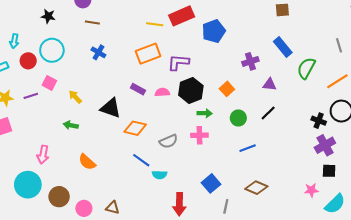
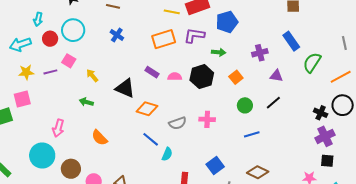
purple L-shape: (178, 62) -> (194, 35), moved
green arrow: (205, 113) -> (219, 52), moved
cyan semicircle: (160, 175) -> (167, 154), turned -72

